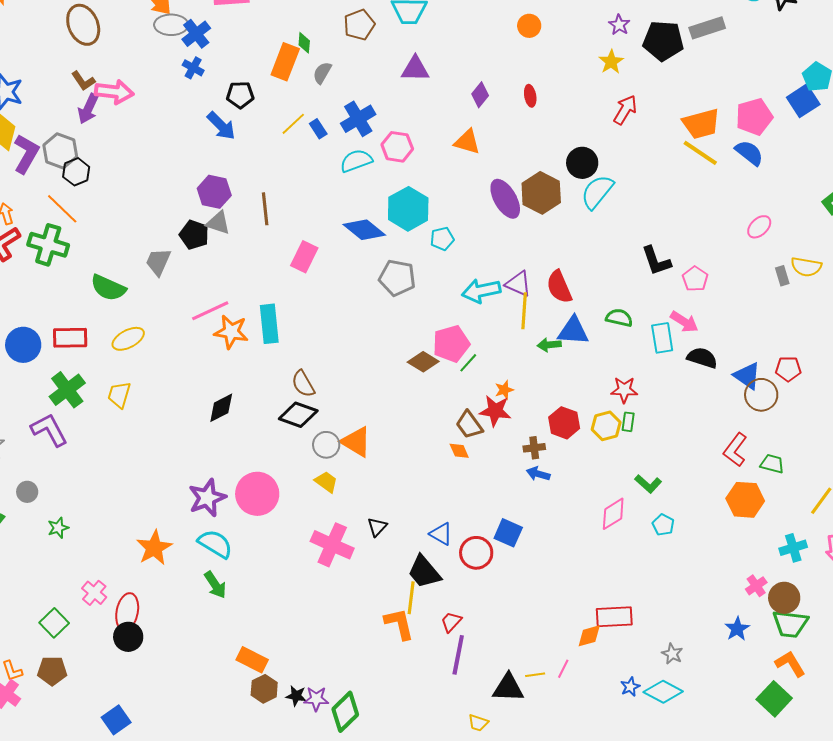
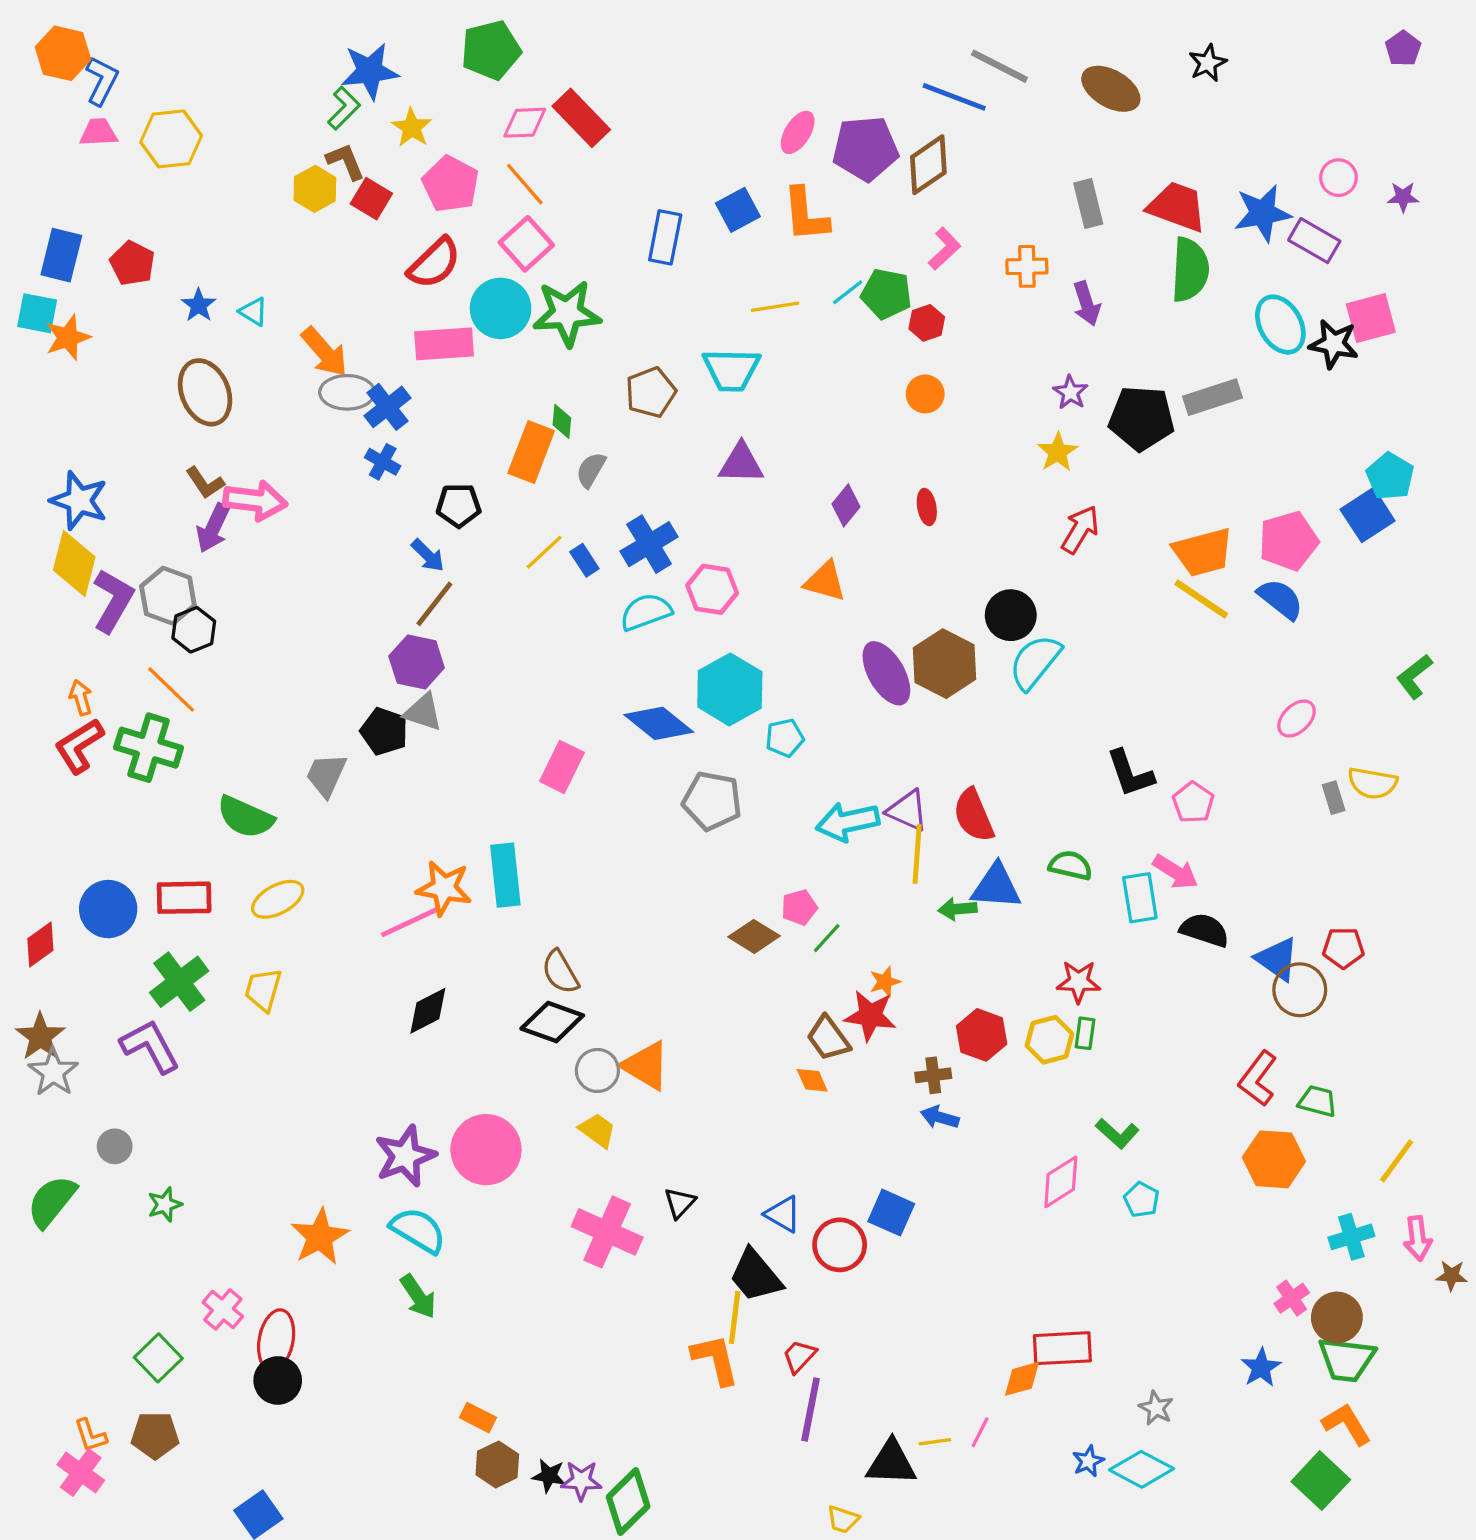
blue arrow: (221, 126) -> (428, 555), size x0.7
brown line: (265, 209) -> (434, 604), moved, turned 44
pink line: (210, 311) -> (410, 922), moved
pink pentagon: (451, 344) -> (799, 907), size x0.6
orange rectangle: (252, 660) -> (478, 1418), size x0.7

